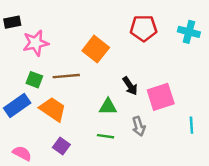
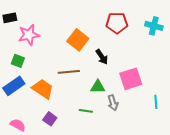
brown line: (66, 76) -> (69, 72), moved
green square: (34, 80) -> (18, 61), moved
black arrow: (130, 86) -> (102, 57), moved
green triangle: (108, 107) -> (98, 87), moved

